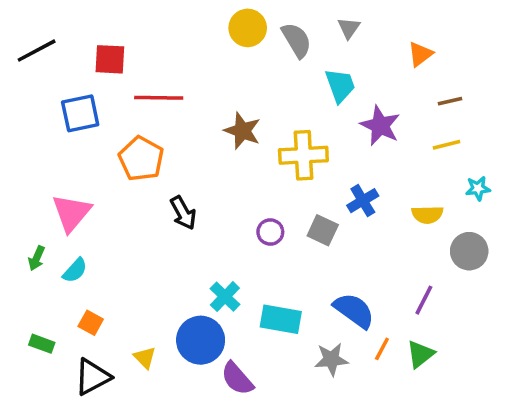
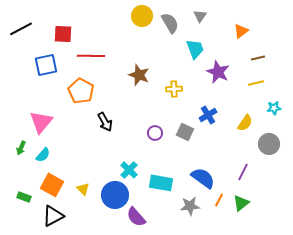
yellow cross: (303, 155) -> (174, 89), size x0.6
yellow semicircle: (427, 215) -> (245, 123), turned -54
orange square: (91, 323) -> (52, 185), size x1.6
yellow triangle: (145, 358) -> (83, 189), moved

